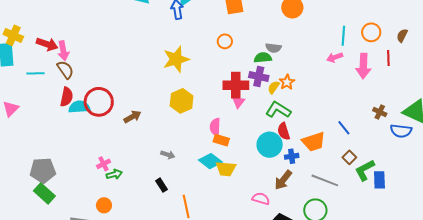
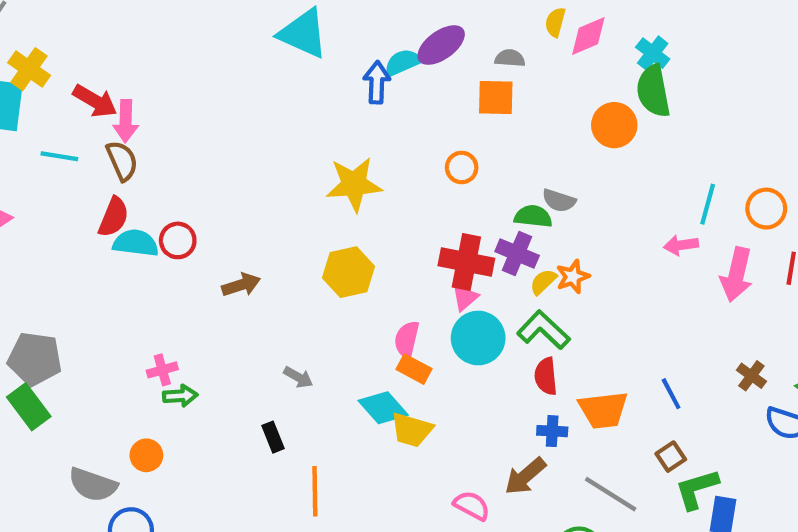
red circle: (99, 102) -> (178, 240), size x0.6
cyan circle: (270, 145) -> (478, 338), moved

